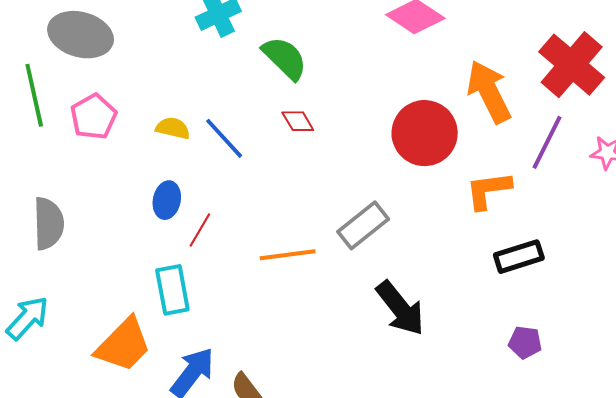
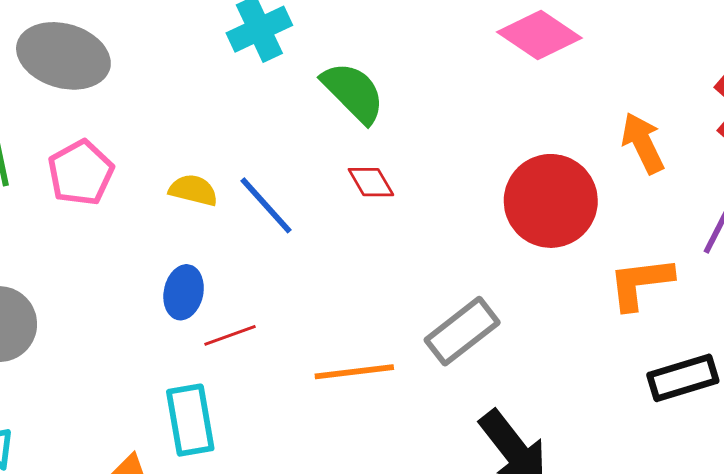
orange arrow: (489, 92) -> (643, 143), size x0.7
red line: (200, 230) -> (230, 335), turned 39

